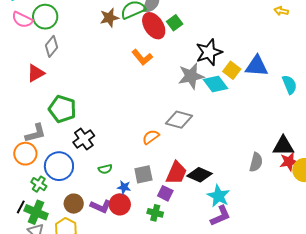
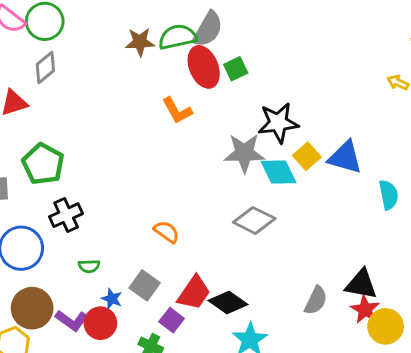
gray diamond: (179, 120) -> (254, 220), moved
orange semicircle: (151, 137) -> (166, 232), turned 60
red star: (289, 162) -> (365, 309), turned 30
gray square: (143, 174) -> (145, 285), turned 36
brown circle: (74, 204) -> (32, 308), size x1.4

